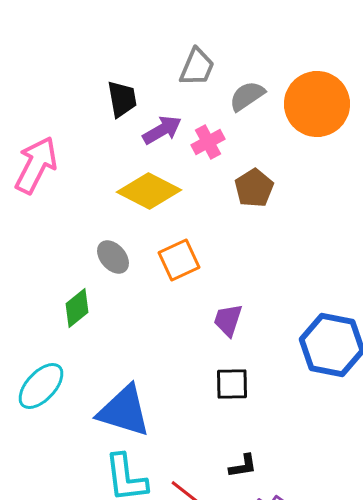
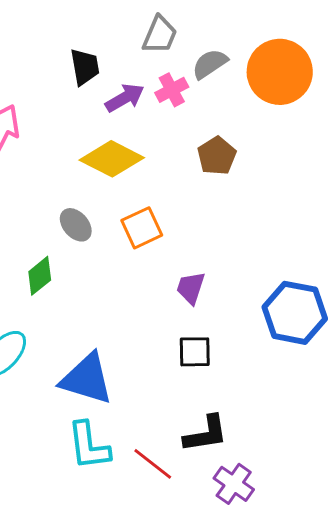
pink cross: (208, 142) -> (172, 90), moved
black L-shape: (243, 466) -> (206, 434), size x1.6

